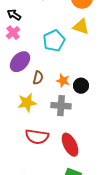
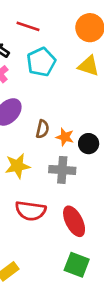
cyan pentagon: (54, 41) -> (41, 62), moved
brown semicircle: (38, 78) -> (42, 129), moved

